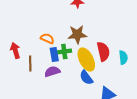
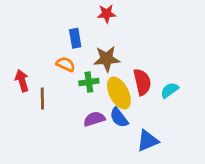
blue rectangle: (54, 55) -> (75, 38), moved
cyan semicircle: (123, 58) -> (170, 90), turned -120
purple semicircle: (52, 72) -> (94, 119), moved

